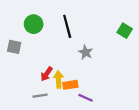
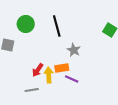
orange rectangle: (70, 85) -> (62, 68), moved
purple line: (86, 98) -> (72, 79), moved

